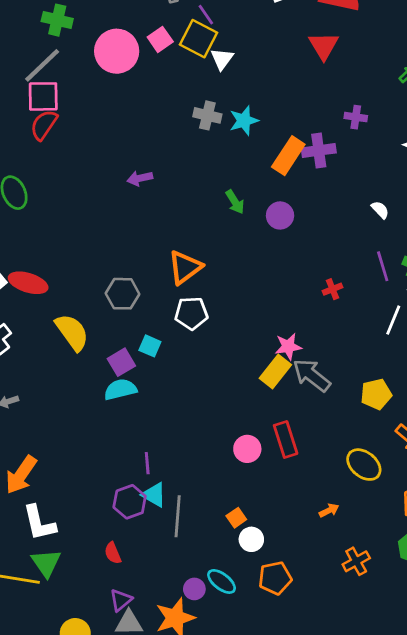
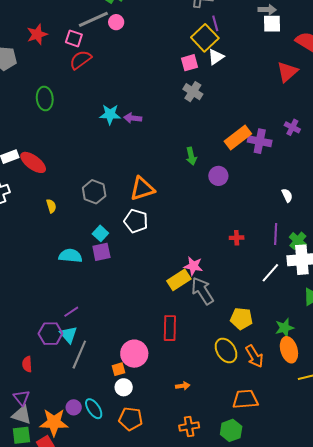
pink square: (160, 39) -> (190, 63), moved
pink circle: (117, 51) -> (116, 22), moved, size x0.5
pink square: (43, 96) -> (74, 38), moved, size x0.7
cyan star: (244, 121) -> (110, 114), moved
yellow semicircle: (72, 332) -> (51, 206), size x0.5
purple square: (121, 362) -> (101, 252), moved
pink circle: (247, 449) -> (134, 354), moved, size x1.4
purple line: (147, 463) -> (71, 312), turned 42
yellow ellipse: (364, 465) -> (226, 350), moved
purple triangle: (121, 600) -> (22, 398), turned -48

